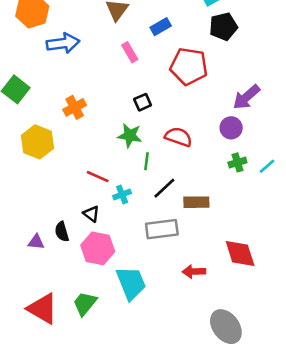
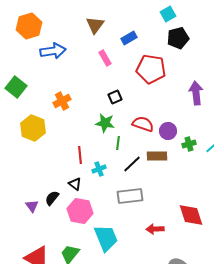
purple arrow: (246, 97) -> (196, 93), turned 125
purple circle: (231, 128) -> (168, 131), moved
red line: (98, 177) -> (80, 155), turned 60
brown rectangle: (196, 202) -> (157, 156), moved
black semicircle: (62, 232) -> (52, 198), turned 56
purple triangle: (36, 242) -> (32, 206), turned 48

